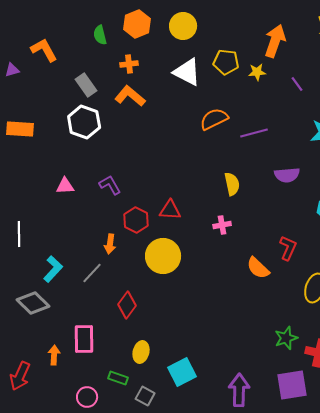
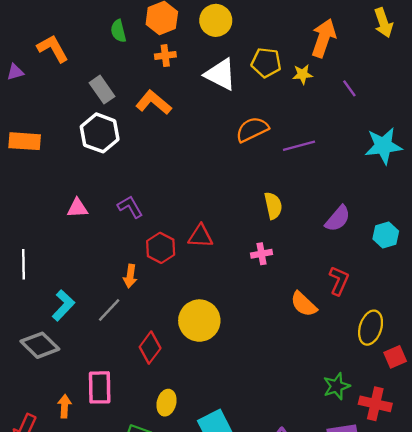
orange cross: (129, 64) -> (165, 56), moved
purple semicircle: (287, 175) -> (338, 219), moved, turned -45
yellow circle: (163, 256) -> (199, 321), moved

